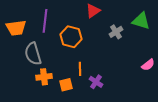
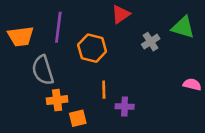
pink semicircle: (148, 65) -> (192, 84), turned -128
purple cross: (96, 82) -> (125, 107), turned -32
orange square: (66, 85) -> (78, 118), moved

